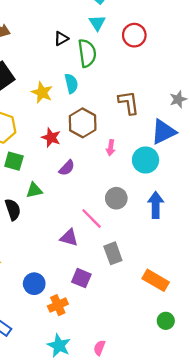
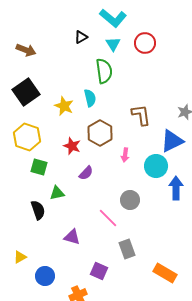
red circle: (134, 35) -> (145, 43), moved
black triangle: (61, 39) -> (81, 37), moved
blue arrow: (156, 205) -> (176, 188), moved
purple triangle: (69, 238) -> (72, 237), moved
blue circle: (34, 284) -> (45, 276), moved

